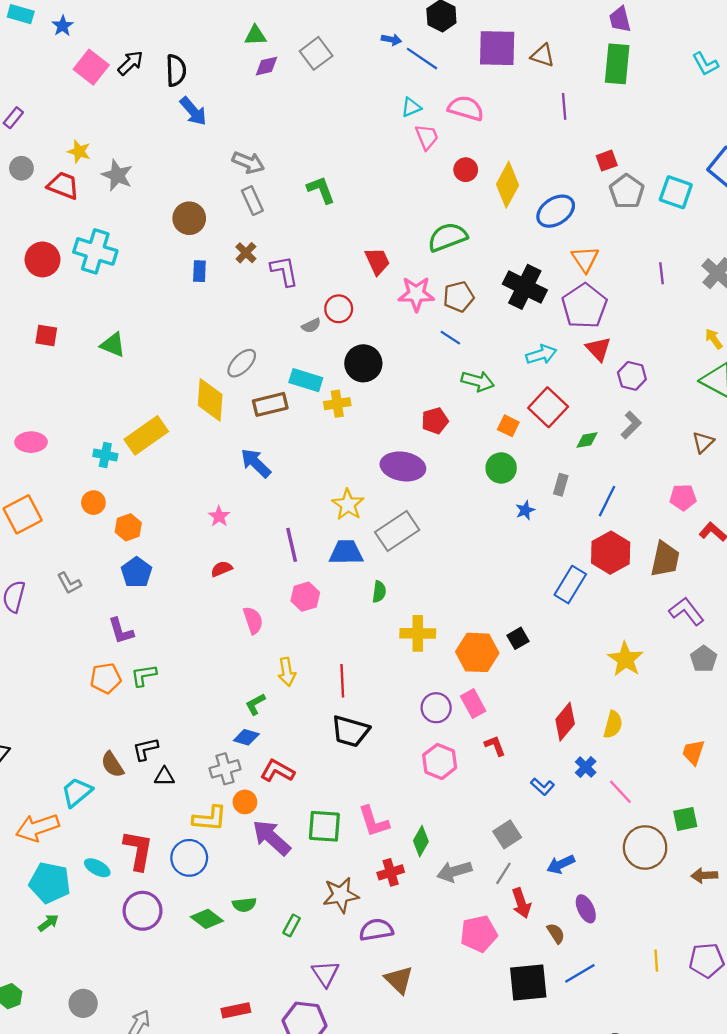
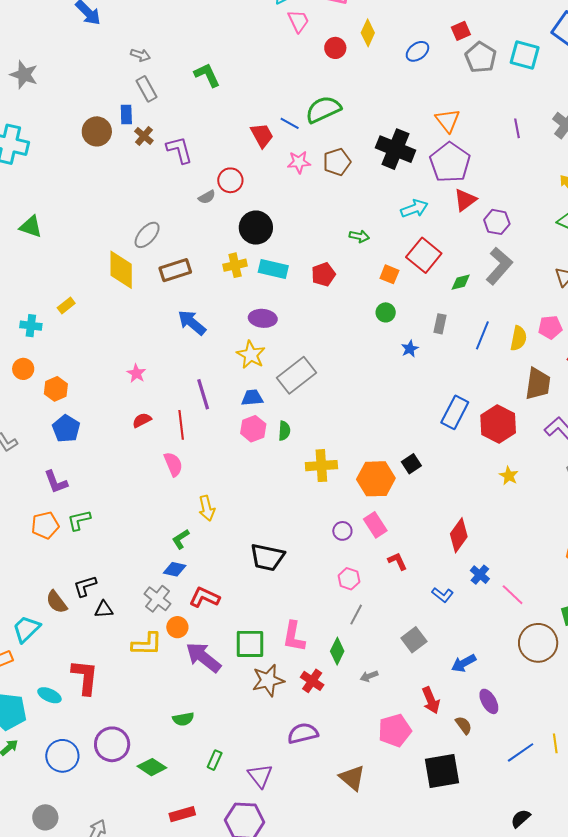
gray arrow: (248, 162) -> (140, 55), size x0.7
yellow diamond: (508, 185) -> (368, 33), moved, size x0.7
blue ellipse: (556, 211) -> (417, 51), moved, size x0.7
brown circle: (189, 218) -> (97, 131), moved
blue rectangle: (199, 271) -> (126, 115), moved
pink star: (416, 294) -> (299, 162), size x0.7
blue line: (450, 338) -> (290, 123), moved
red triangle: (598, 349) -> (465, 200), turned 40
cyan rectangle: (306, 380) -> (273, 269), moved
green arrow: (478, 381) -> (359, 236), size x0.7
gray L-shape: (631, 425) -> (499, 266), size x1.5
yellow rectangle: (146, 435) -> (66, 306), size x0.5
blue arrow: (256, 463) -> (192, 323), moved
purple ellipse: (403, 466) -> (263, 318), moved, size x0.7
green circle: (501, 468) -> (386, 312), size x0.7
blue trapezoid: (346, 552) -> (252, 398), size x0.7
red hexagon: (611, 553) -> (498, 424), moved
pink hexagon: (305, 597) -> (253, 429), moved
yellow star: (625, 659) -> (509, 476), size x0.6
red line: (342, 681) -> (181, 425), moved
purple circle: (436, 708) -> (342, 531), size x0.7
yellow semicircle: (613, 725) -> (518, 338), moved
pink hexagon: (440, 761) -> (349, 579), size x0.7
gray cross: (225, 769) -> (158, 599), turned -32
pink L-shape: (374, 821) -> (294, 637), turned 32
blue circle: (189, 858) -> (62, 756), moved
gray arrow: (454, 871) -> (369, 676), size x0.6
red cross: (391, 872) -> (312, 681), turned -35
gray line: (503, 873) -> (356, 615), moved
brown star: (341, 895) -> (268, 680), moved
purple circle: (143, 911) -> (112, 744), moved
green diamond: (207, 919) -> (152, 767), moved
green rectangle: (292, 925) -> (215, 760), moved
blue line: (580, 973) -> (521, 752), moved
brown triangle: (399, 980) -> (352, 778), moved

